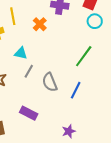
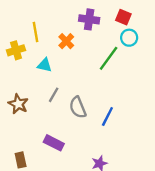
cyan triangle: (21, 53) -> (45, 65), moved
green line: (84, 56) -> (109, 58), moved

